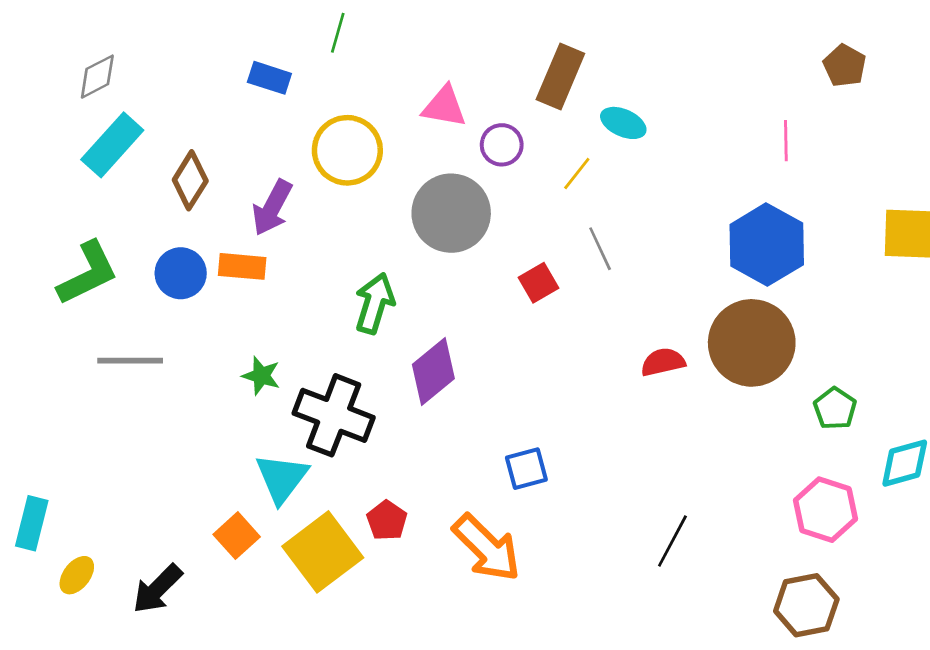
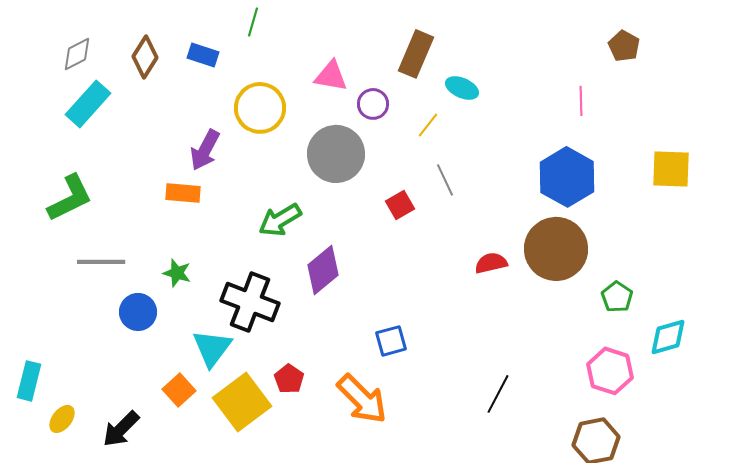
brown diamond: (190, 180) -> (145, 57), moved
blue circle: (181, 273) -> (138, 312), moved
green arrow: (375, 303) -> (280, 220), turned -138
green star: (261, 376) -> (177, 273), moved

